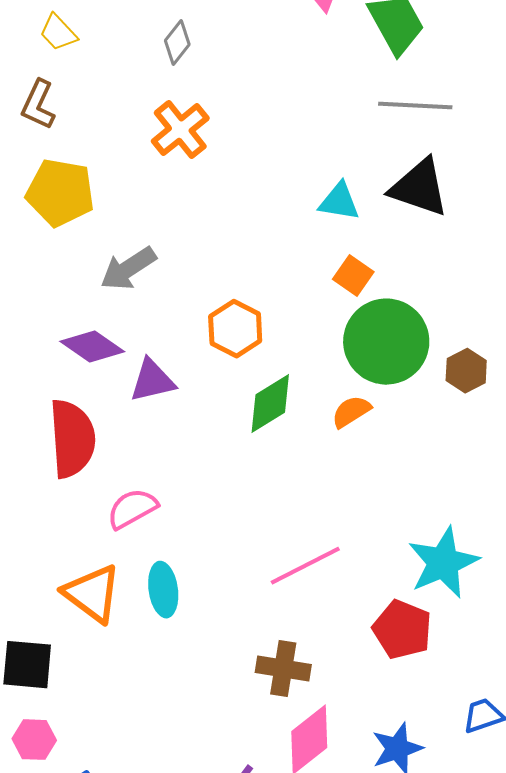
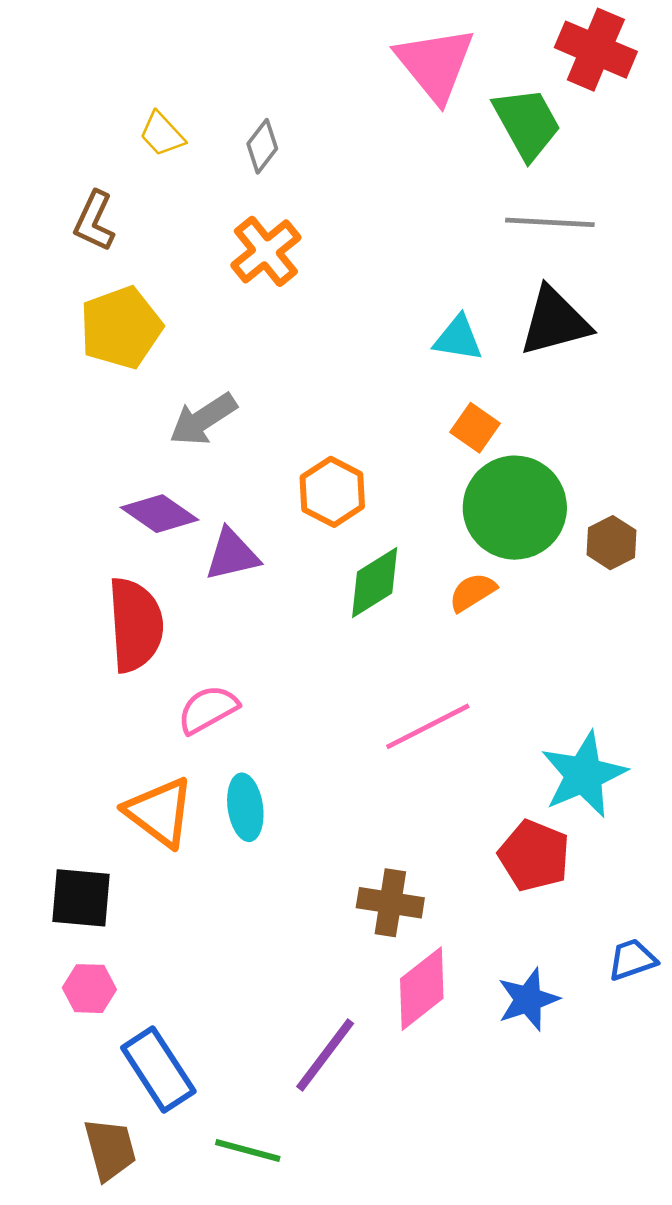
yellow trapezoid: (58, 33) -> (162, 134), moved
black triangle: (419, 188) -> (555, 321), turned -34
yellow pentagon: (60, 193) -> (121, 328), turned -30
pink line: (305, 566) -> (428, 726), moved

